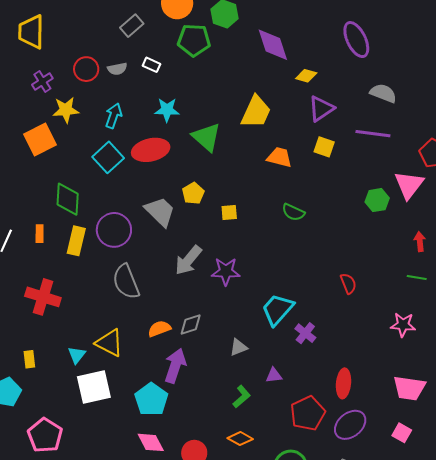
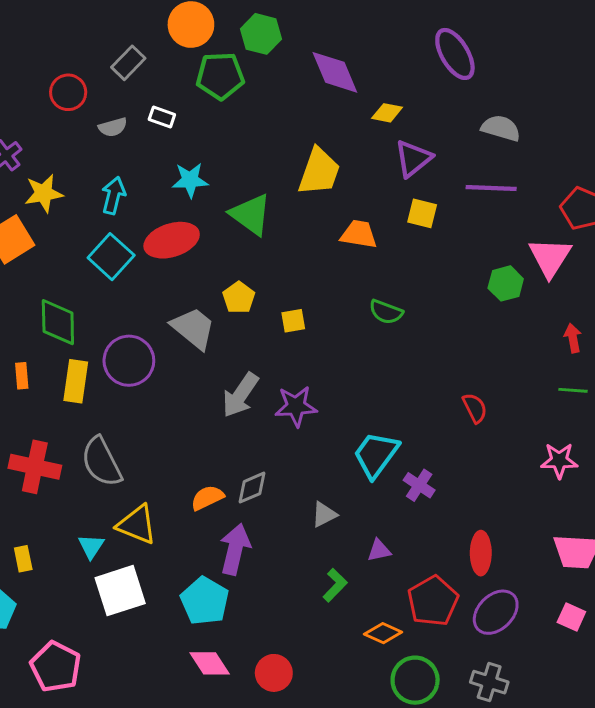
red circle: (86, 69) -> (68, 92), moved
gray semicircle: (126, 282) -> (102, 462), moved
orange diamond: (240, 439) -> (383, 633), moved

